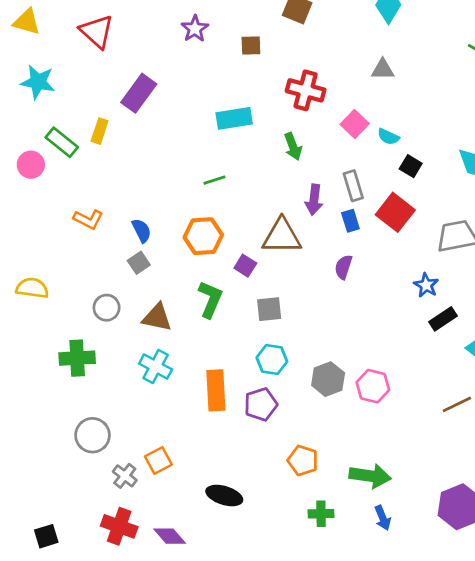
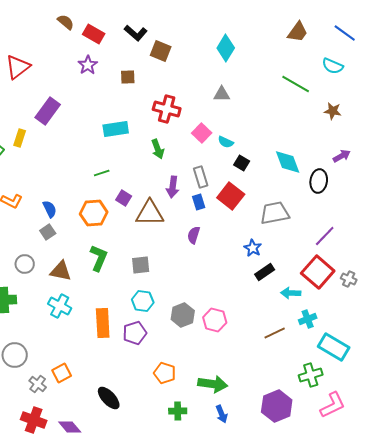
red triangle: (97, 31) -> (18, 67), turned 40
purple square: (245, 266) -> (124, 198), moved
black ellipse: (224, 495) -> (109, 398), turned 30

